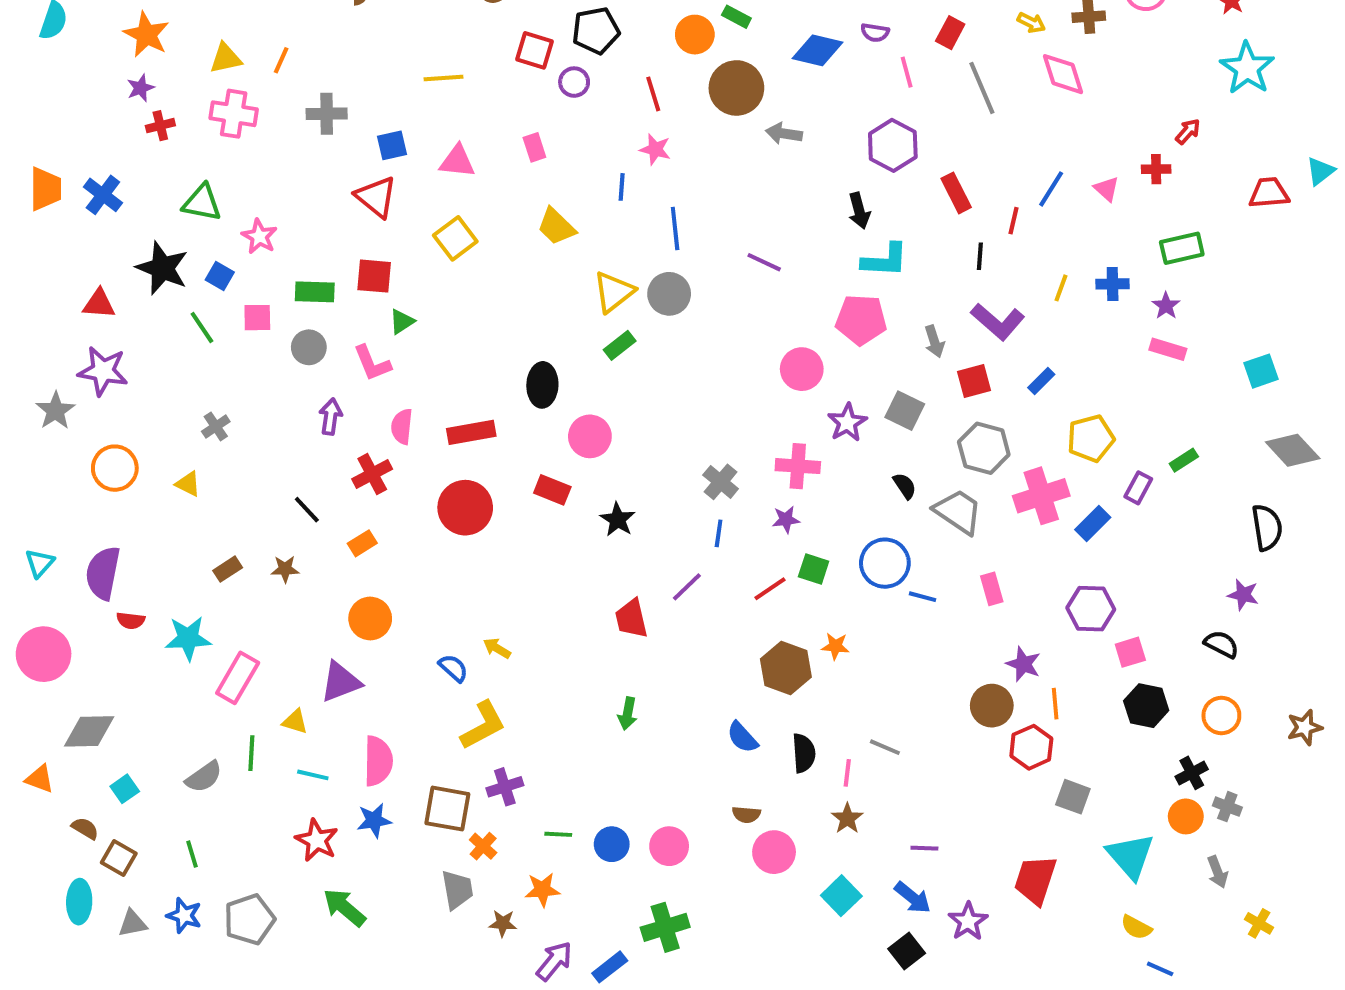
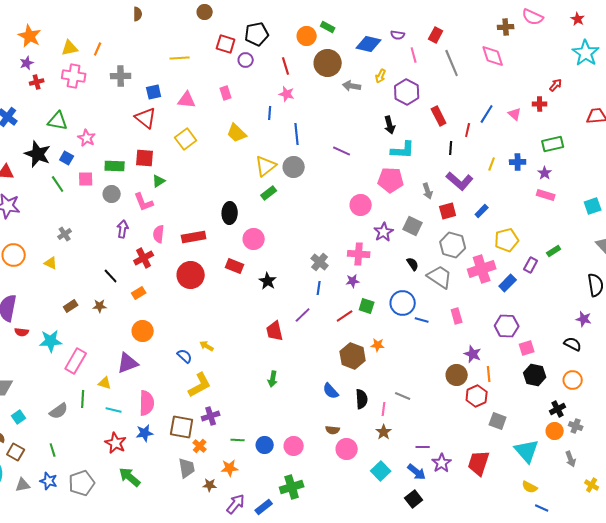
yellow arrow: (1031, 23) -> (381, 76), moved, turned 88
purple star: (968, 921) -> (442, 463), moved

